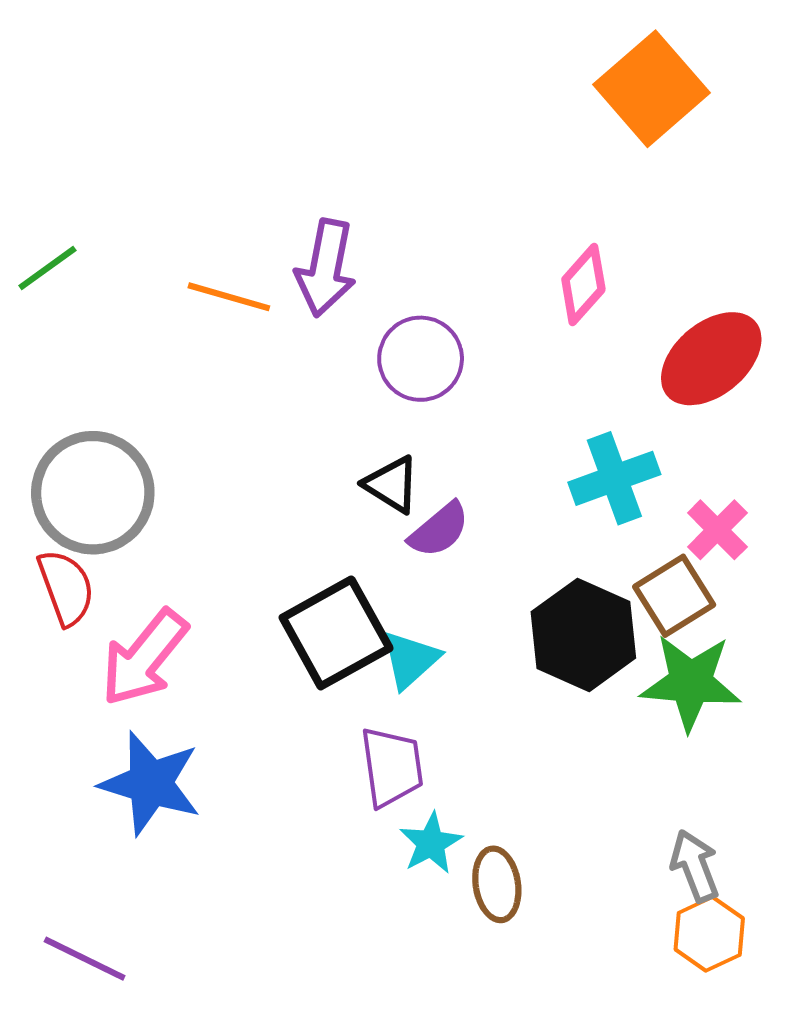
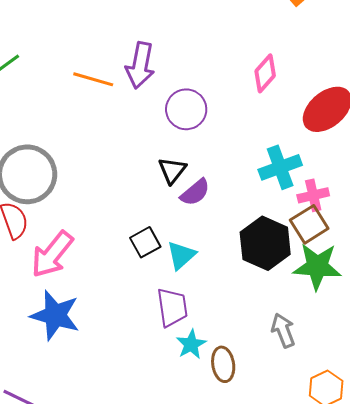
black triangle: (392, 484) -> (172, 170), turned 36
pink cross: (717, 530) -> (313, 195), moved, turned 32
black square: (336, 633) -> (145, 242), size x0.6
gray arrow: (695, 866) -> (283, 330), moved

